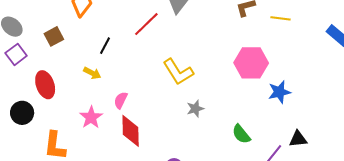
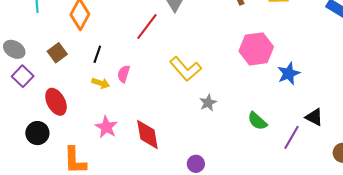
black line: (105, 46) -> (97, 54), moved
pink semicircle: (121, 100) -> (124, 74), moved
black triangle: (298, 139) -> (314, 117), turned 42

